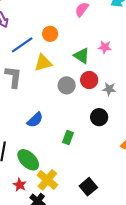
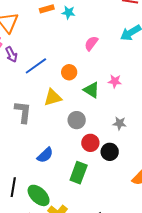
orange circle: (50, 34) -> (69, 72), moved
blue line: (22, 45) -> (36, 66), moved
red circle: (89, 80) -> (90, 143), moved
green rectangle: (68, 138) -> (79, 173), size x1.5

